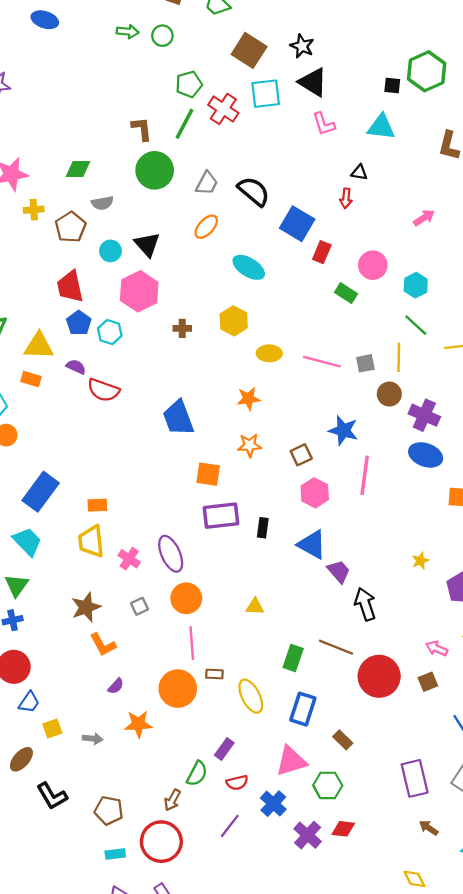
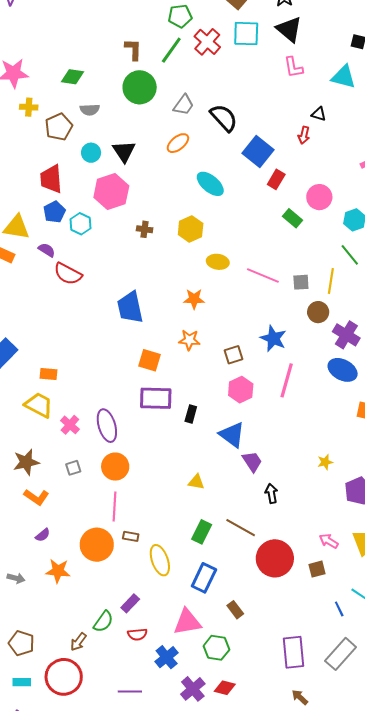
yellow trapezoid: (91, 541) -> (39, 405), turned 116
black arrow: (365, 604) -> (271, 493), size x0.7
yellow triangle: (255, 607) -> (196, 482), moved
orange L-shape: (103, 645) -> (36, 497), turned -35
purple line: (230, 826) -> (130, 691), moved, turned 45

